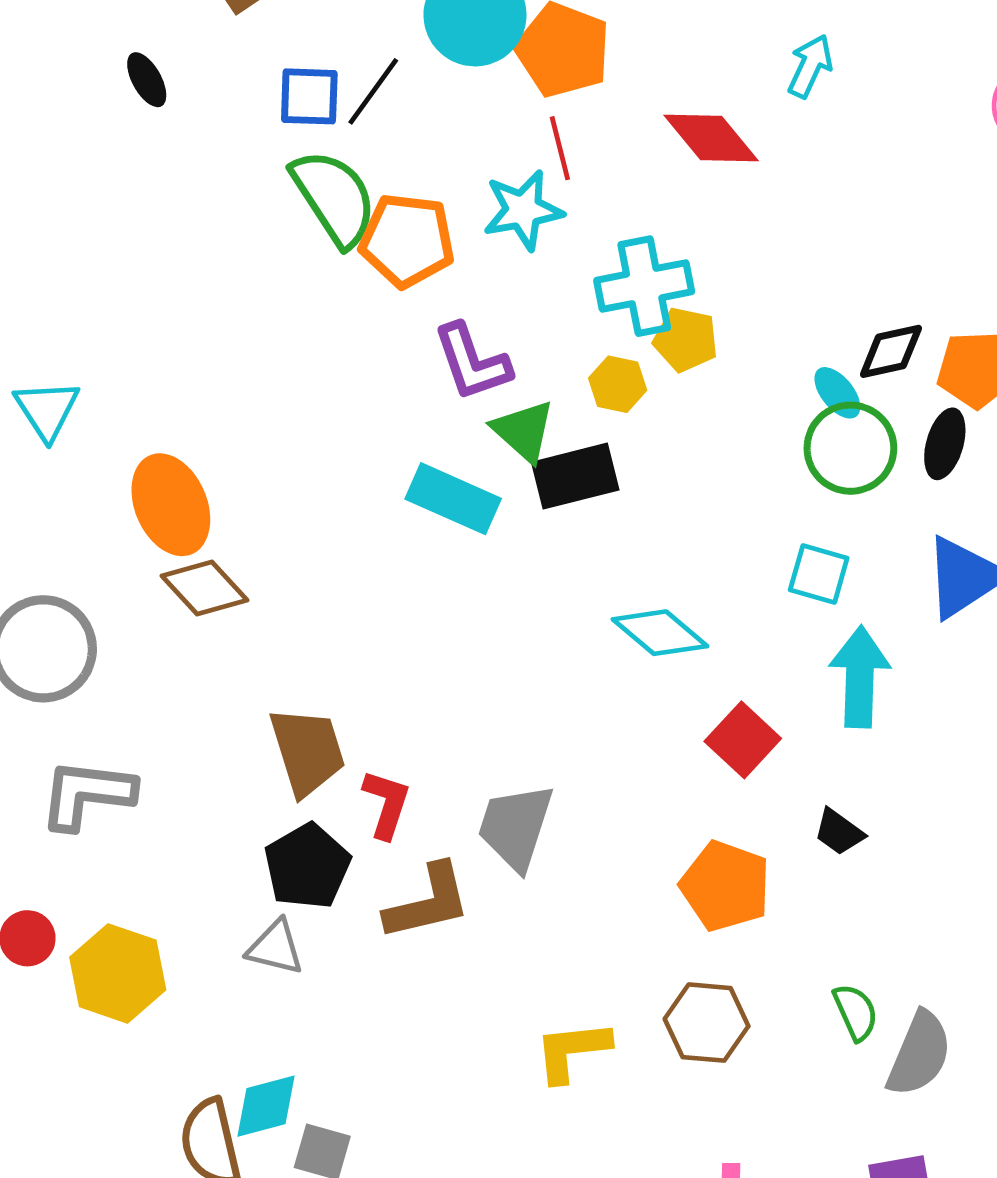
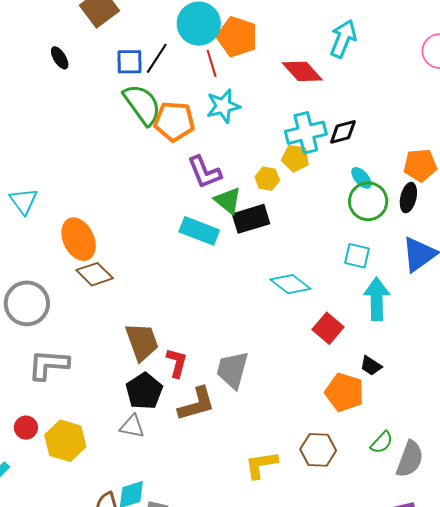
cyan arrow: (810, 66) -> (343, 39), size x1.4
red line: (560, 148) -> (212, 63), moved
cyan cross: (644, 286) -> (306, 133), moved
black diamond: (891, 351) -> (343, 132), moved
orange pentagon: (725, 886) -> (344, 392), moved
green semicircle: (856, 1012) -> (382, 442), turned 70

